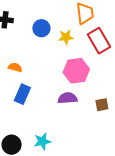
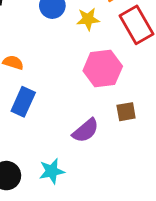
purple semicircle: (68, 98) -> (86, 131), moved, turned 144
brown square: (102, 105) -> (126, 112), moved

